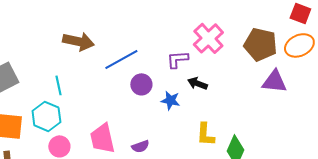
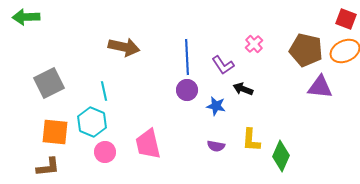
pink cross: (208, 38) -> (254, 44), size x0.6
blue line: (121, 59) -> (187, 57), moved, turned -64
purple L-shape: (177, 59) -> (223, 65), turned -120
purple semicircle: (140, 146) -> (216, 146), moved, turned 30

